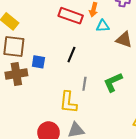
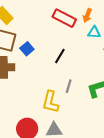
blue square: (38, 62) -> (27, 49), moved, turned 32

